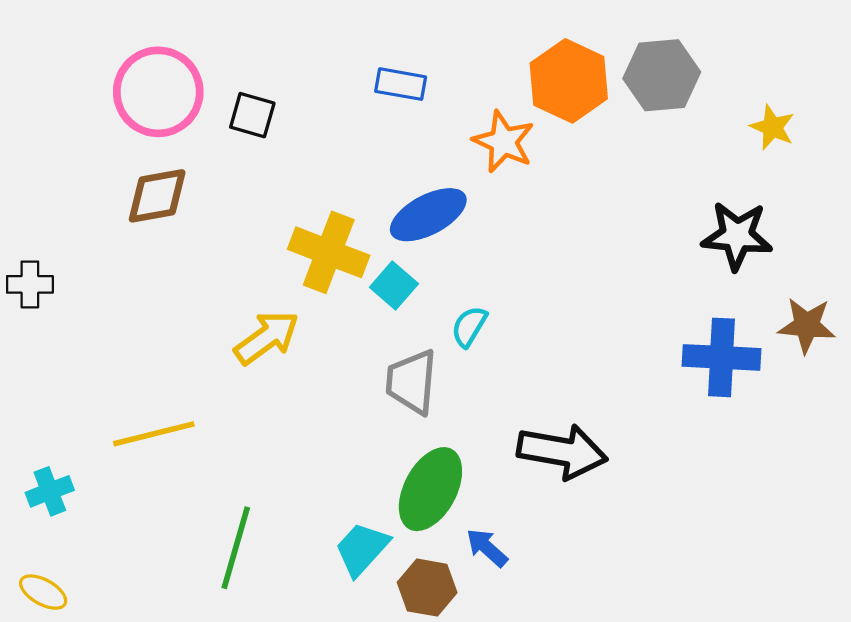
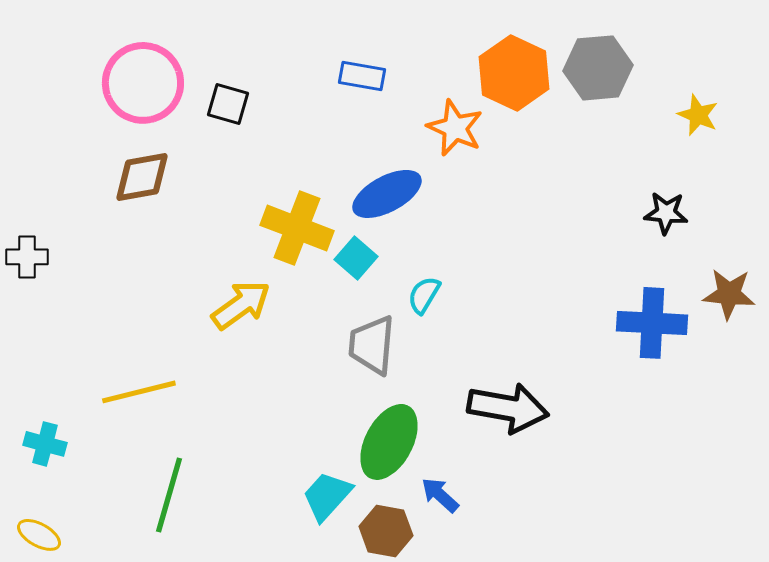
black star: (737, 236) -> (666, 213), size x0.7
cyan cross: (50, 491) -> (45, 444), turned 36
green line: (236, 548) -> (169, 495), moved

